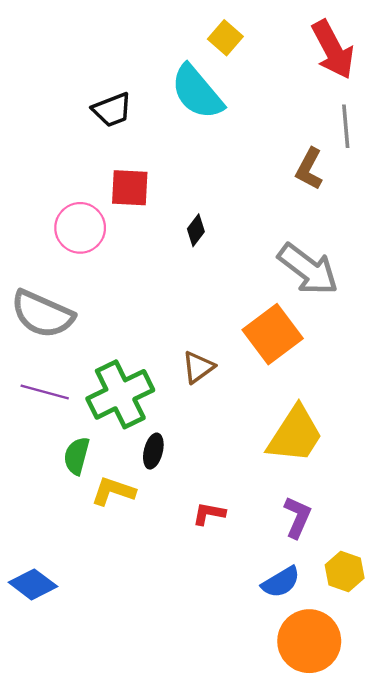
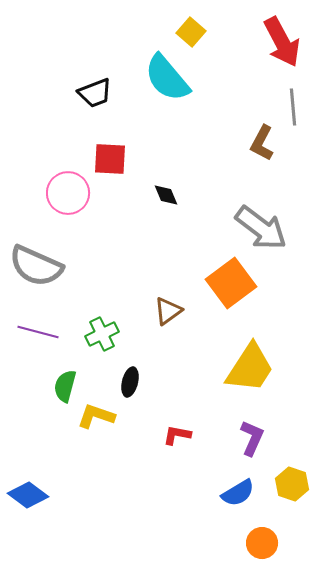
black diamond: (196, 230) -> (166, 195), turned -60
green cross: (120, 394) -> (102, 334), size x0.6
orange circle: (309, 641) -> (262, 543), size x0.6

